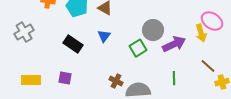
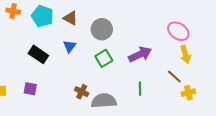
gray circle: (153, 30) -> (102, 29), moved
yellow arrow: (201, 33) -> (185, 54), moved

